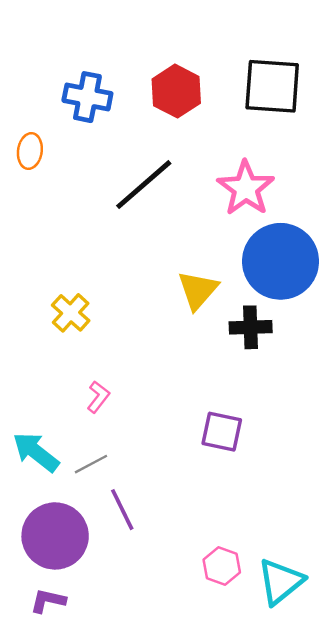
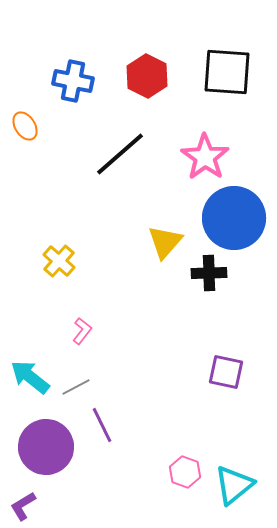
orange ellipse: (30, 151) -> (25, 126), turned -40
purple square: (222, 432) -> (226, 372), moved
purple L-shape: (48, 601) -> (23, 506), moved, turned -44

